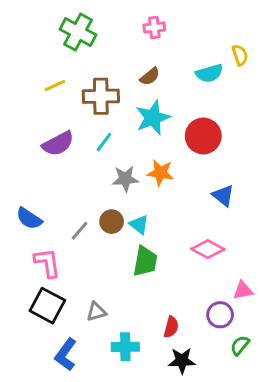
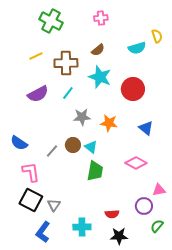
cyan star: (153, 118) -> (100, 77), turned -30
orange star: (160, 173) -> (109, 123), moved
gray triangle: (96, 312) -> (54, 205), moved, turned -40
red semicircle: (171, 327) -> (112, 214), turned 72

